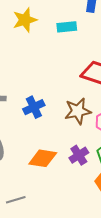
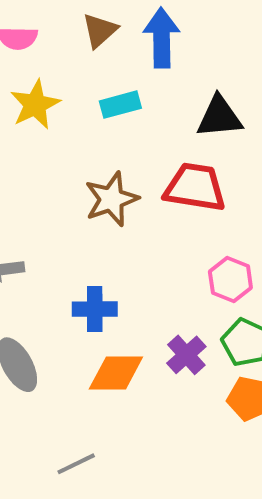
blue cross: (34, 107) -> (95, 309), moved, turned 35
brown star: (78, 111) -> (112, 199), moved

